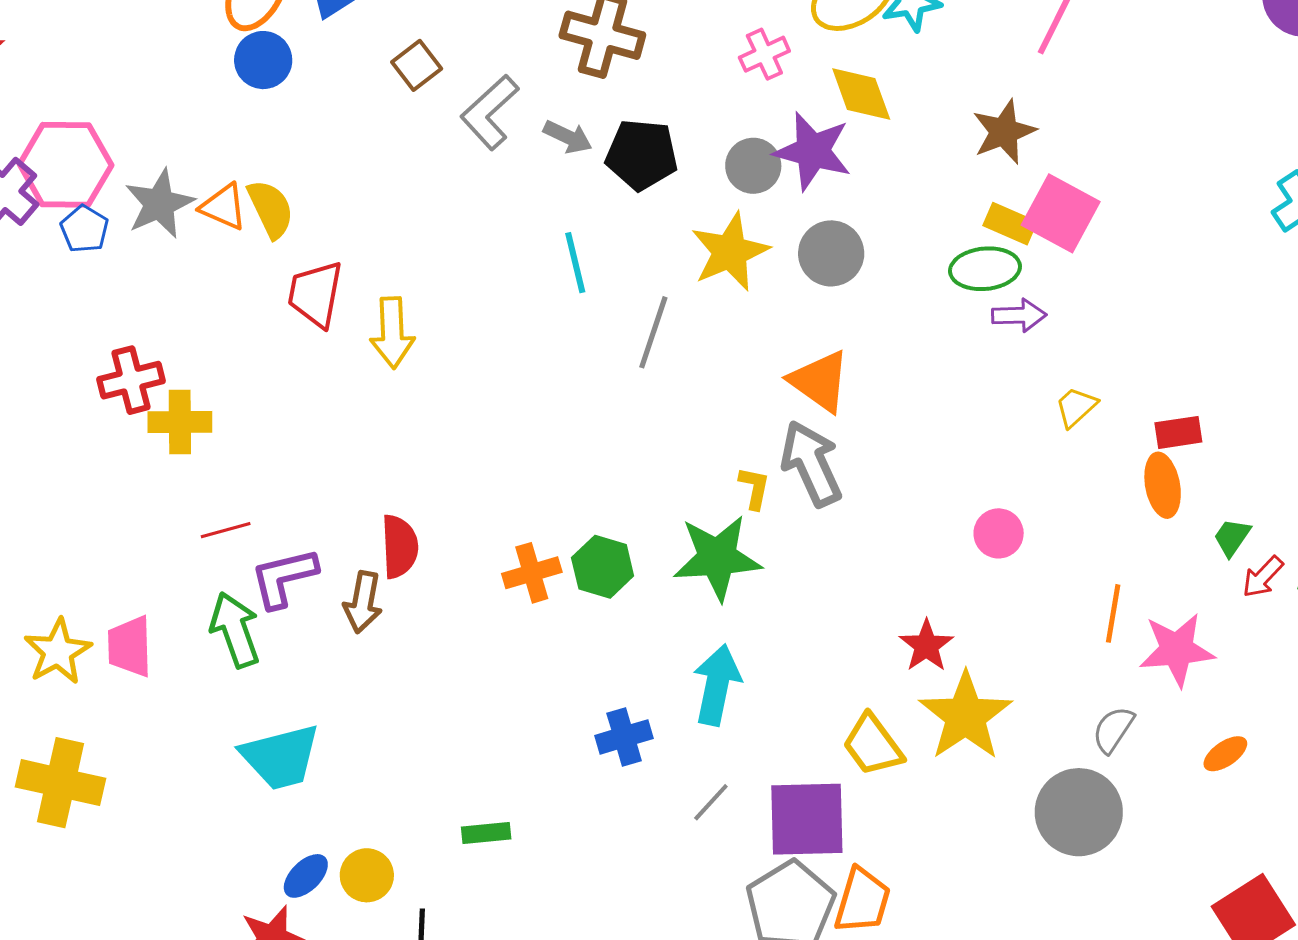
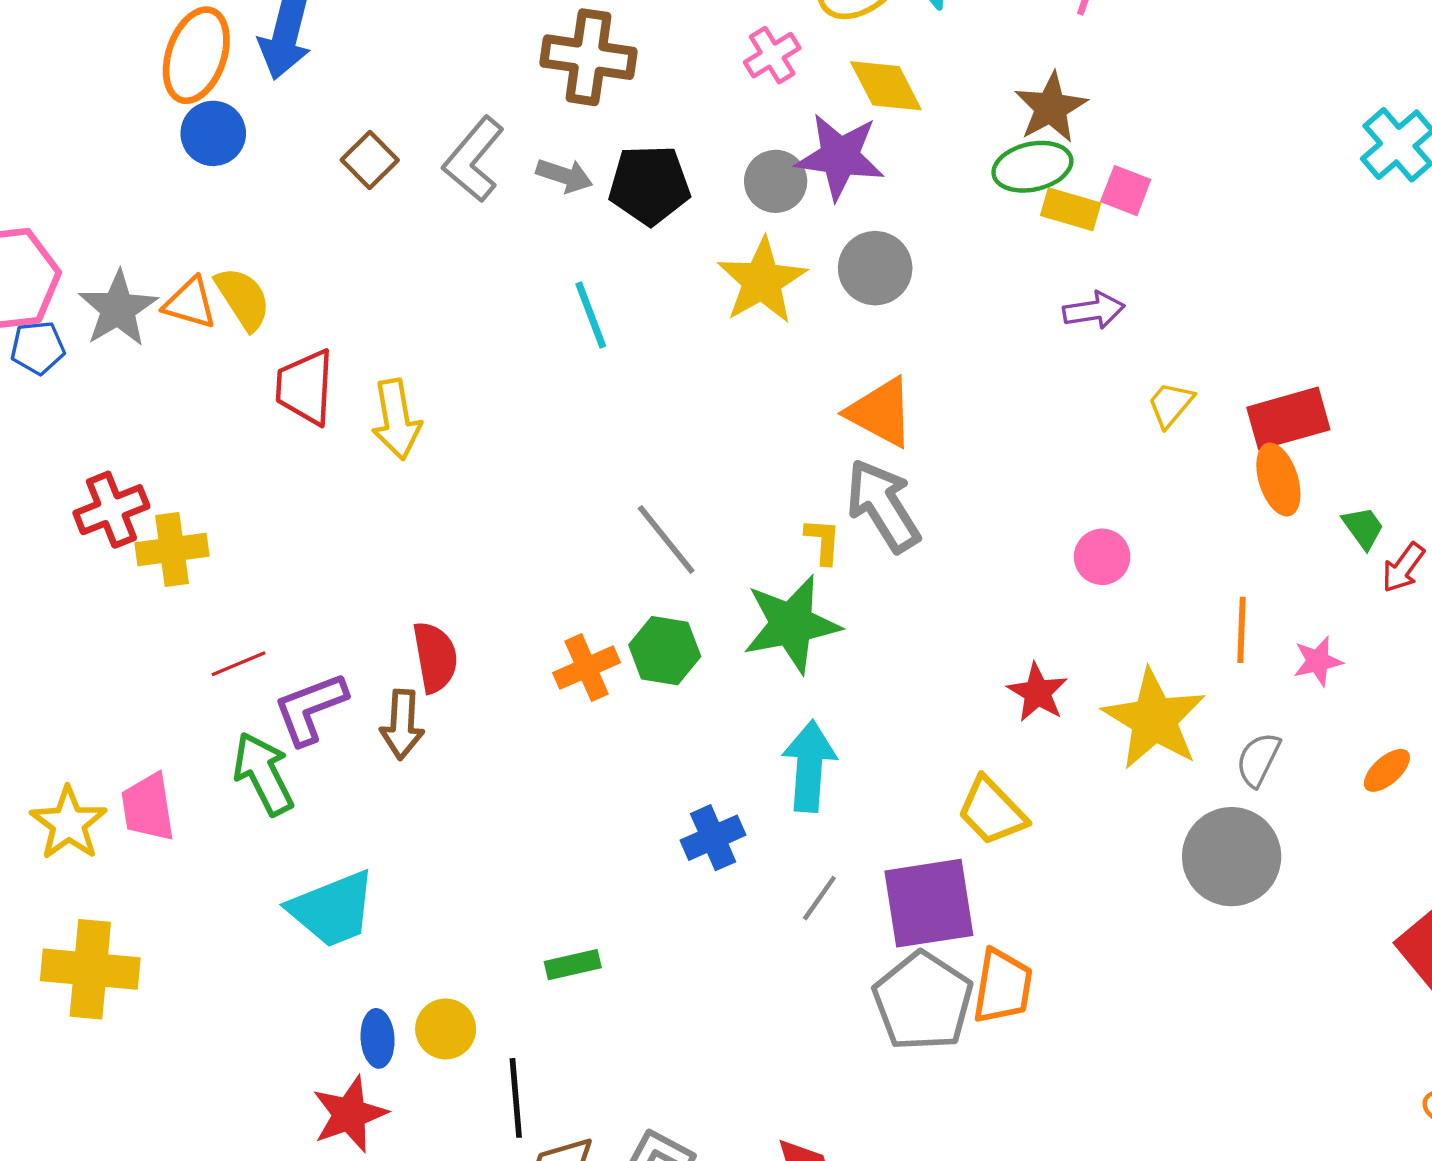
brown square: (417, 65) -> (370, 160), moved
pink square: (1061, 213) -> (1126, 191), size x0.6
blue pentagon: (84, 229) -> (38, 348), turned -30
green ellipse: (985, 269) -> (1032, 167), moved
gray line: (653, 332) -> (666, 540), moved, turned -50
red rectangle: (1178, 432) -> (1288, 418), size x1.5
green trapezoid: (1232, 537) -> (1363, 528), turned 117
pink star: (1177, 650) -> (1318, 661), size x0.6
yellow star: (965, 716) -> (1154, 719), moved
blue ellipse: (306, 876) -> (378, 1038), turned -42

